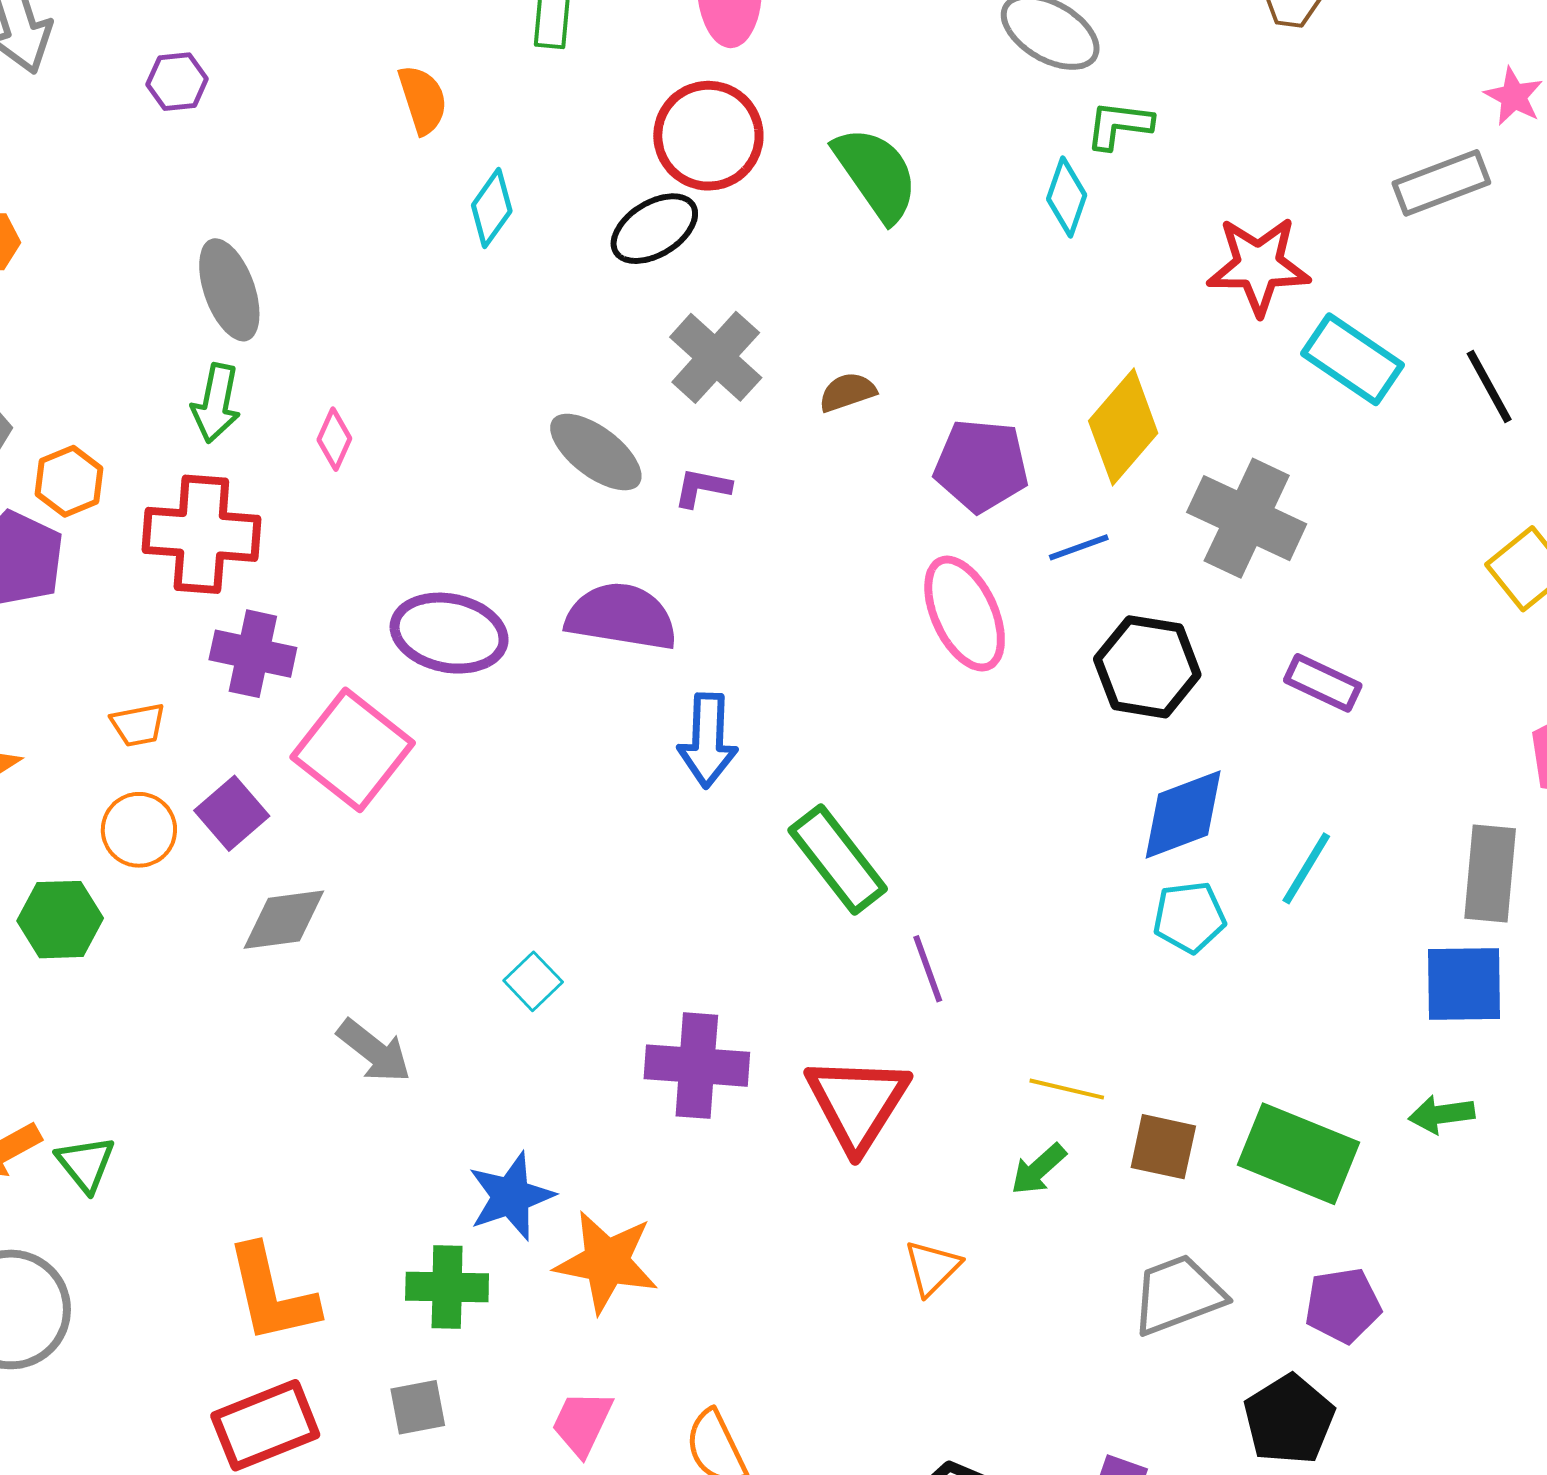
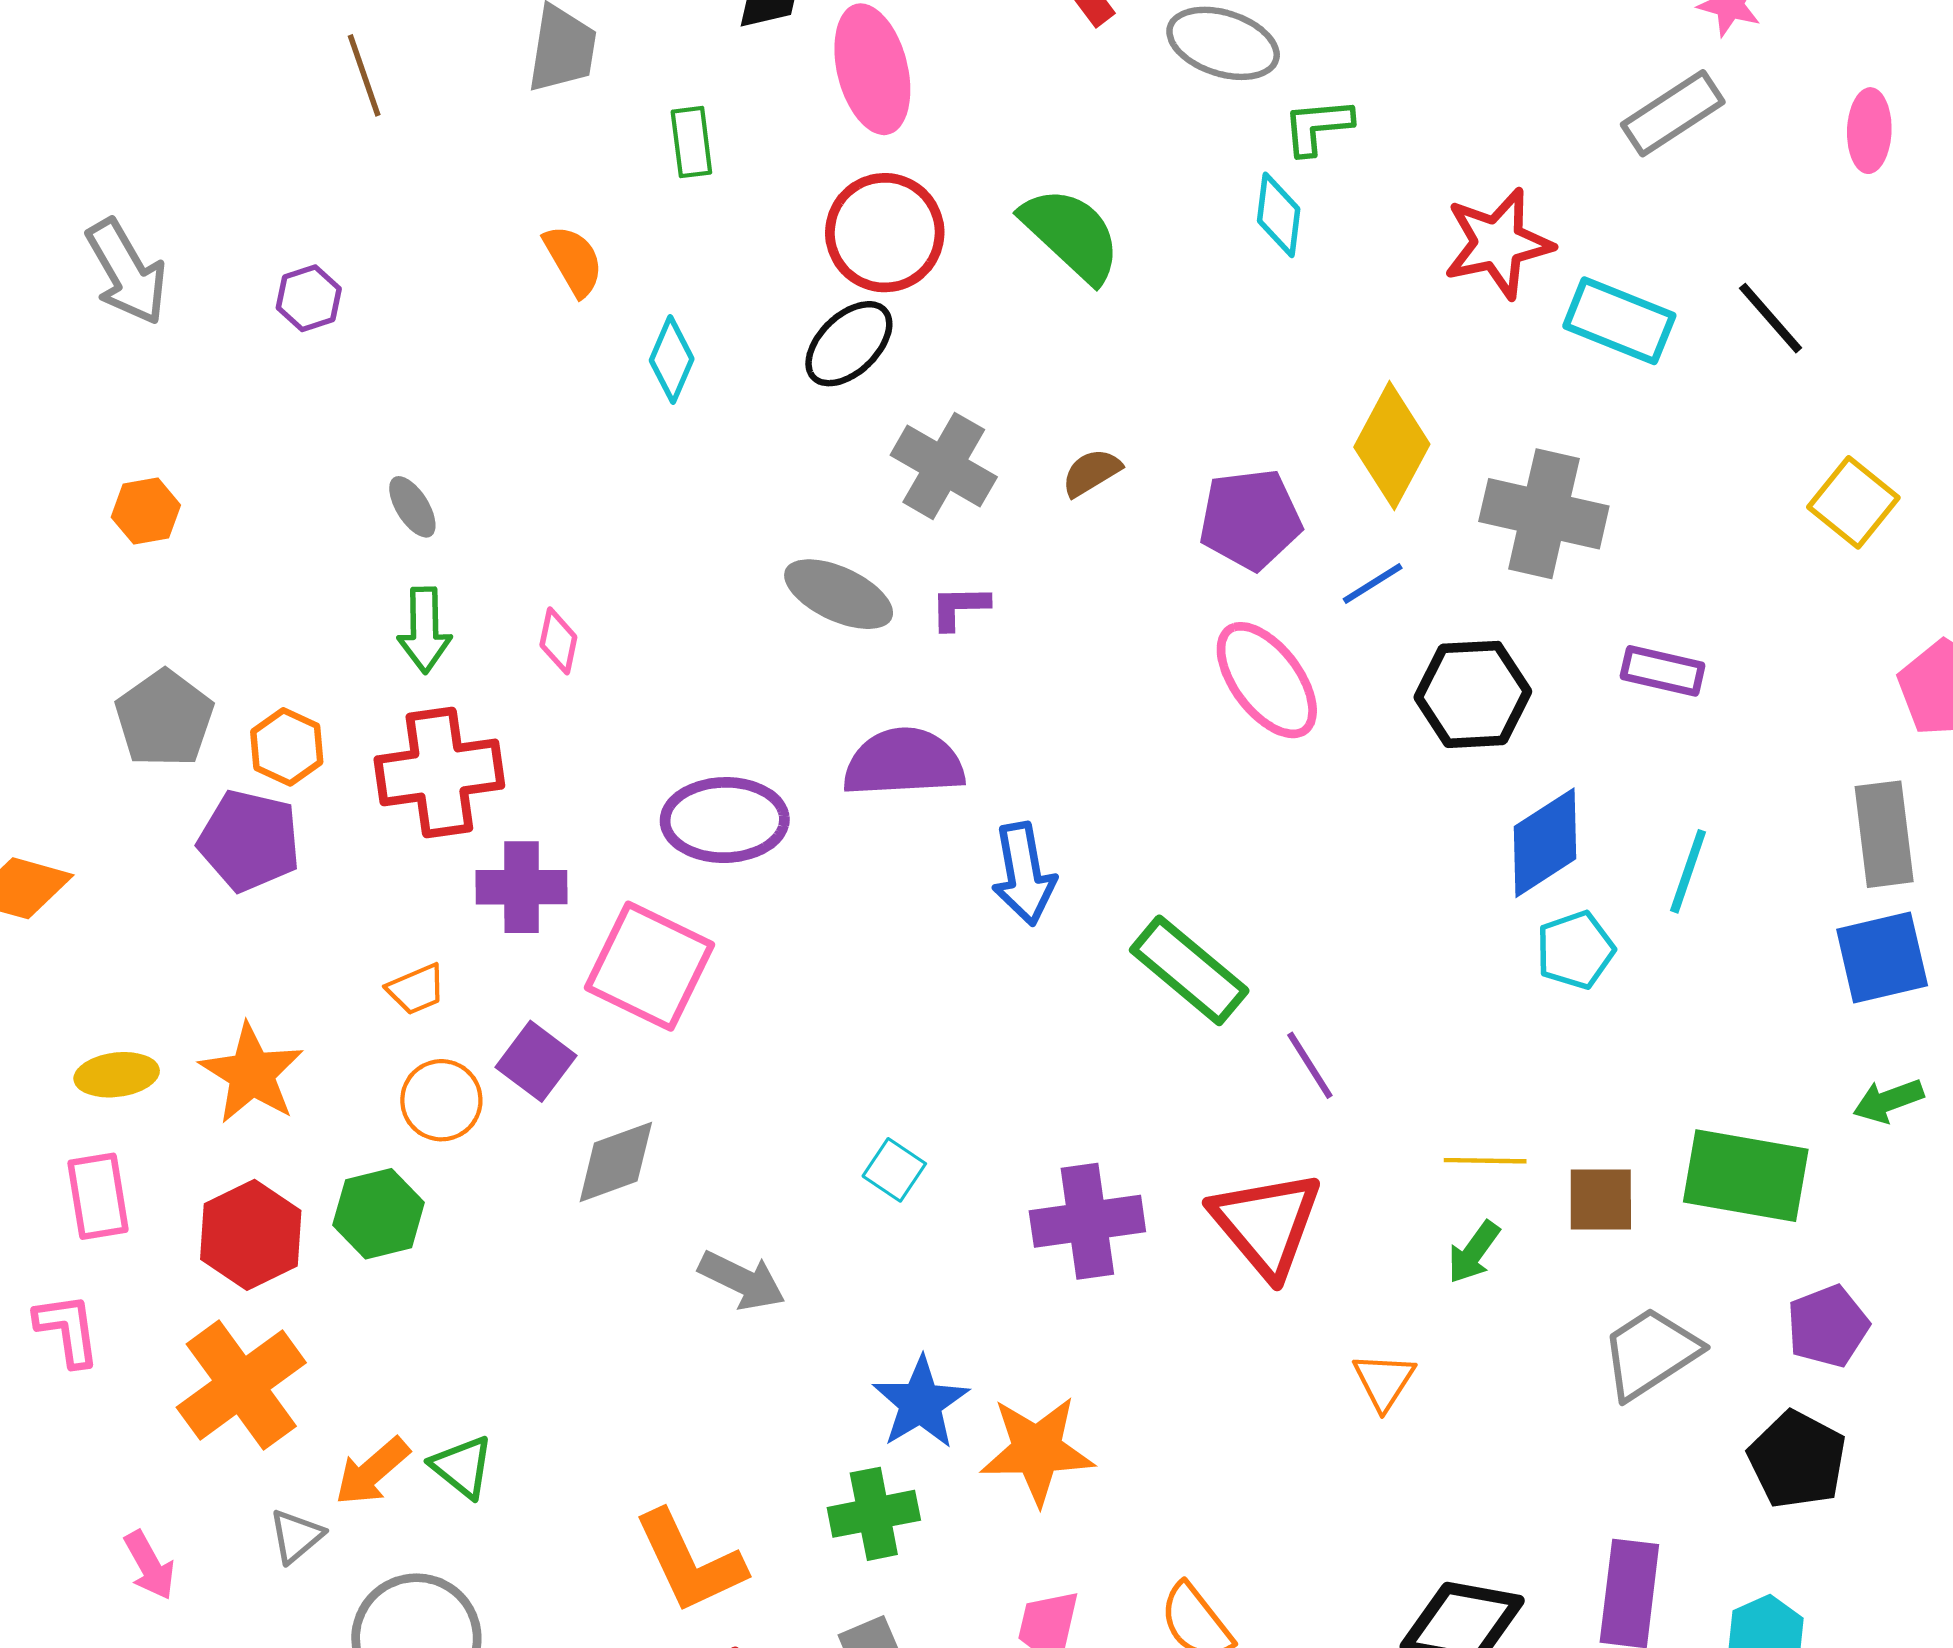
gray ellipse: (229, 290) -> (412, 507), size x0.6

